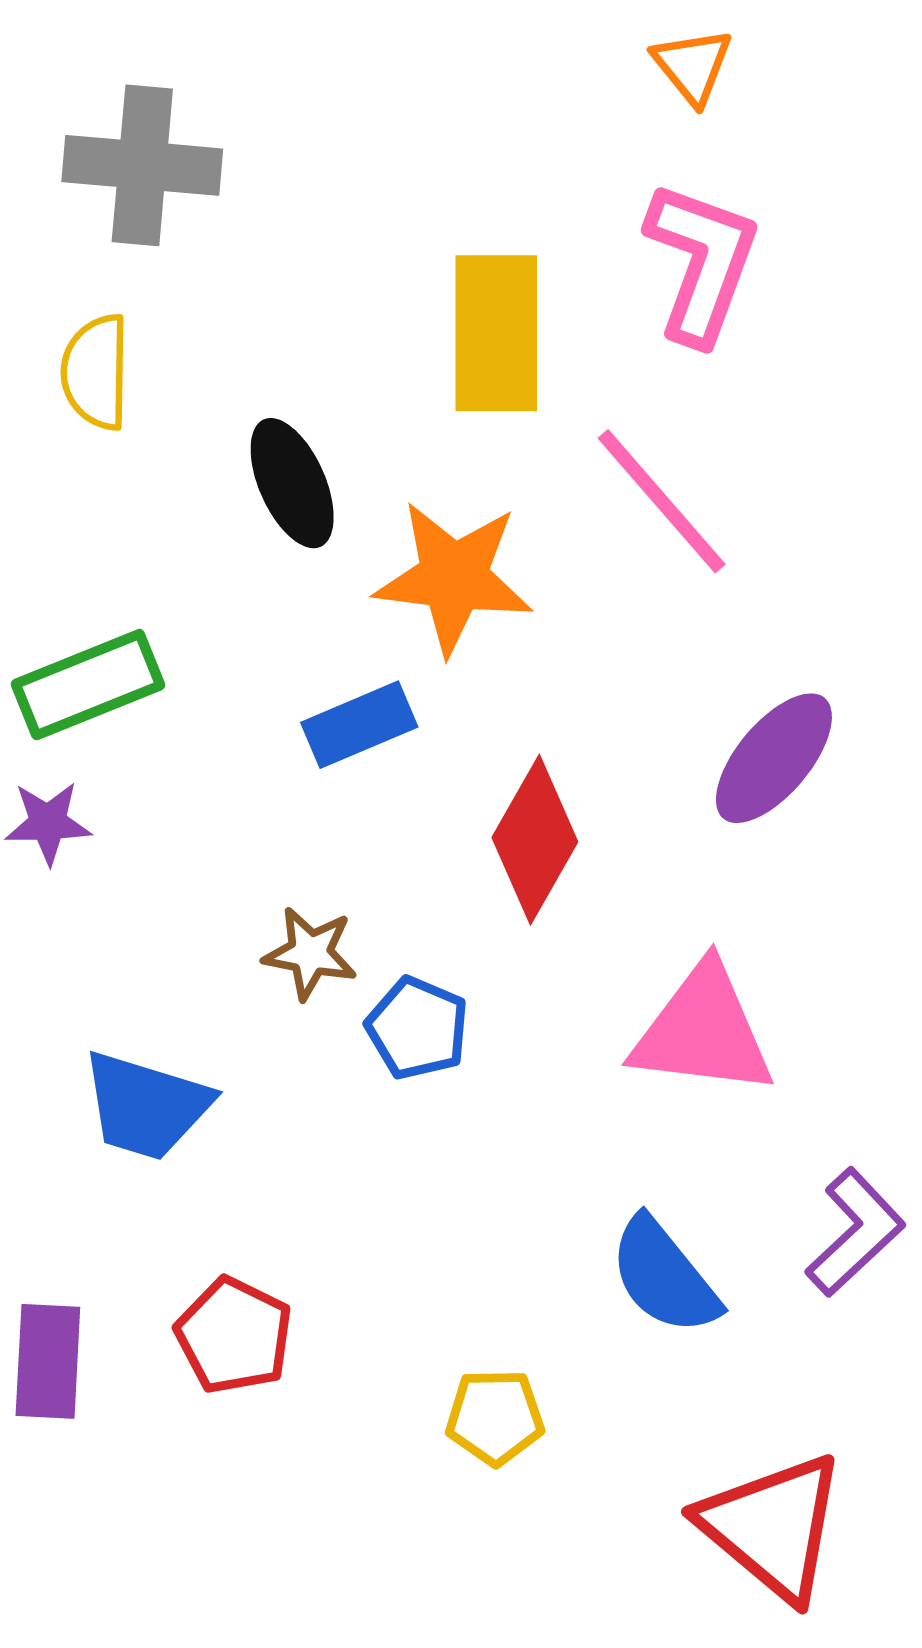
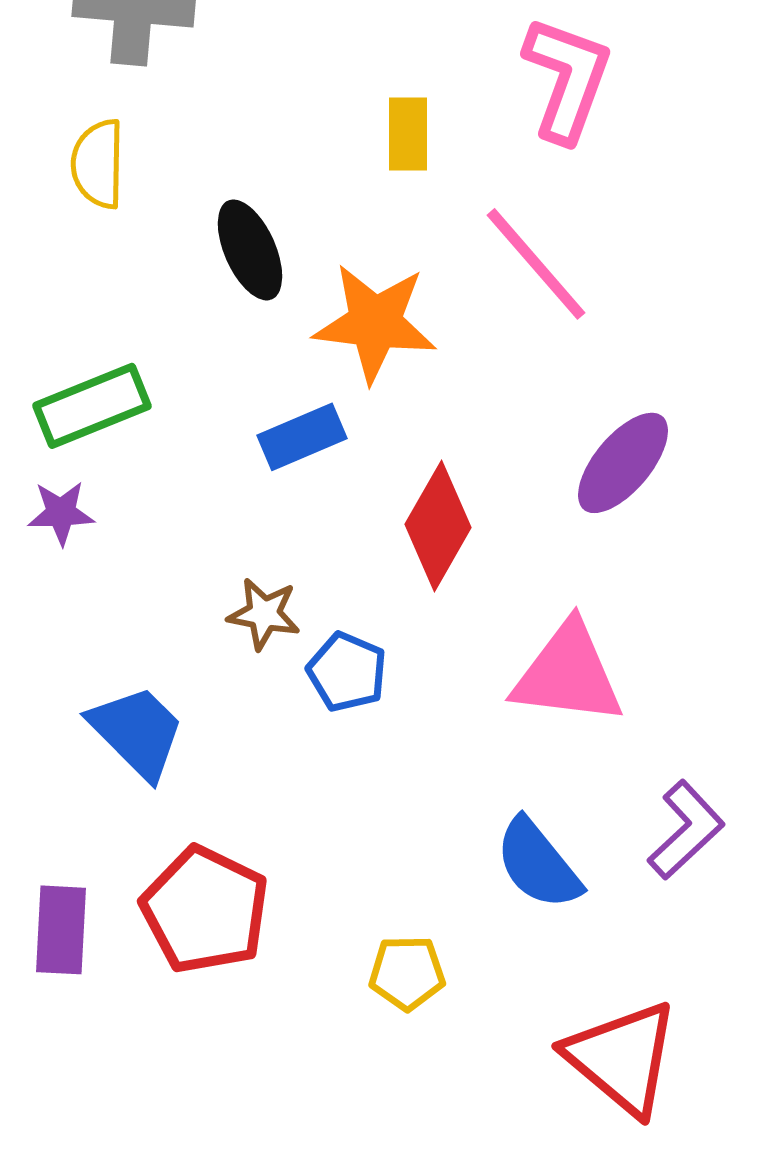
yellow rectangle: (496, 333) -> (408, 134), size x0.6
blue trapezoid: (146, 1106) -> (137, 732), turned -152
red pentagon: (234, 1336) -> (205, 910), size x1.4

